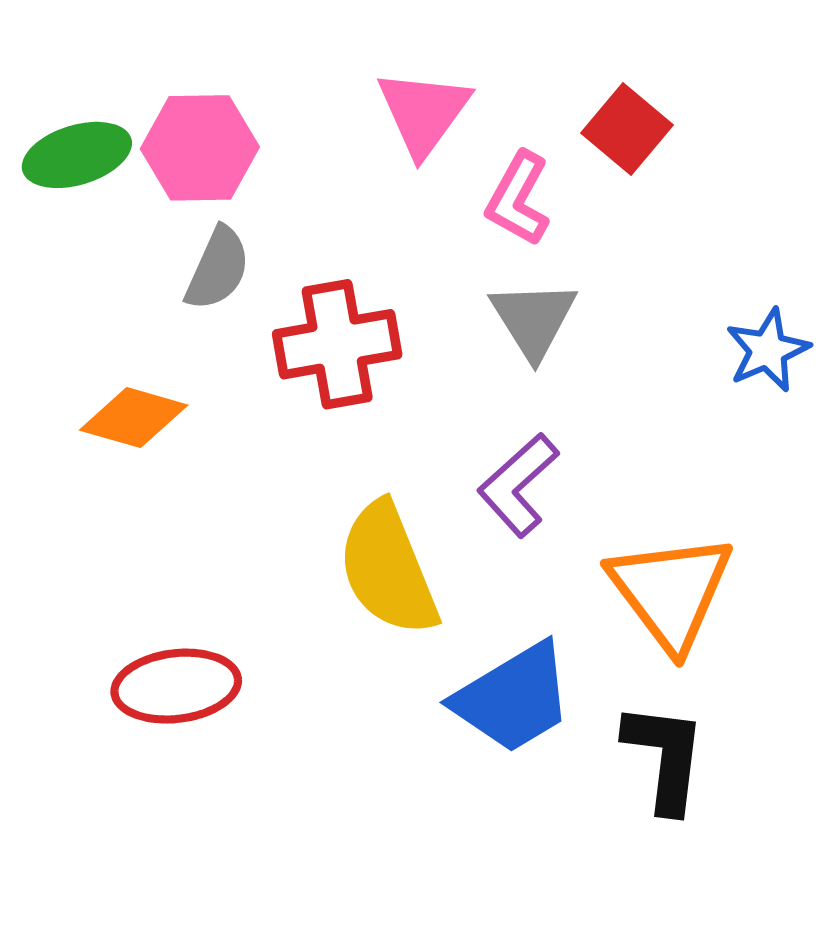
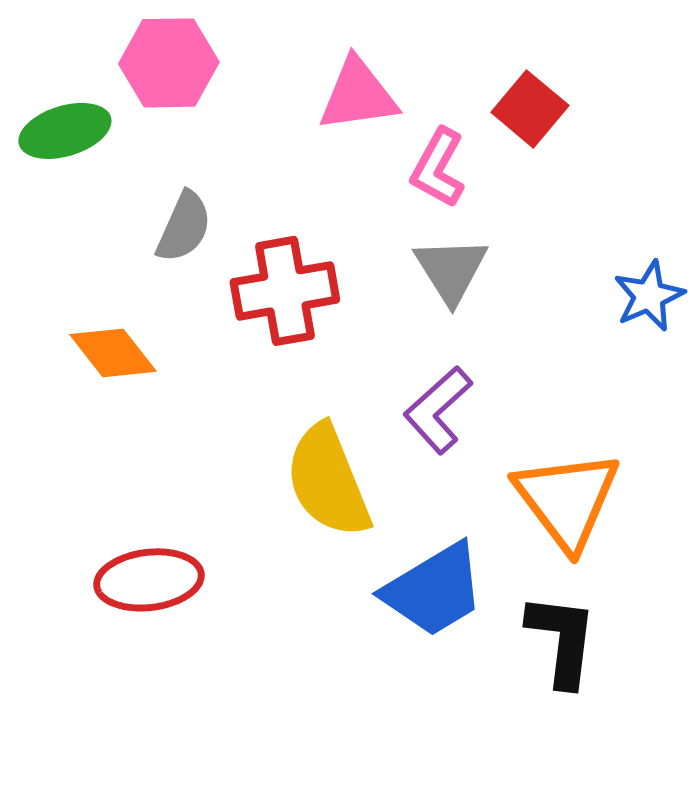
pink triangle: (423, 112) -> (358, 95), turned 46
pink hexagon: (200, 148) -> (169, 63), moved
orange diamond: (134, 418) -> (113, 353), turned 36

